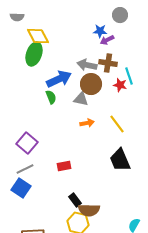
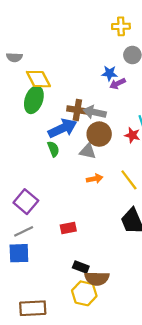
brown cross: (108, 63) -> (77, 110), moved
blue square: (21, 188) -> (19, 253), turned -36
black rectangle: (75, 200) -> (81, 267), turned -32

